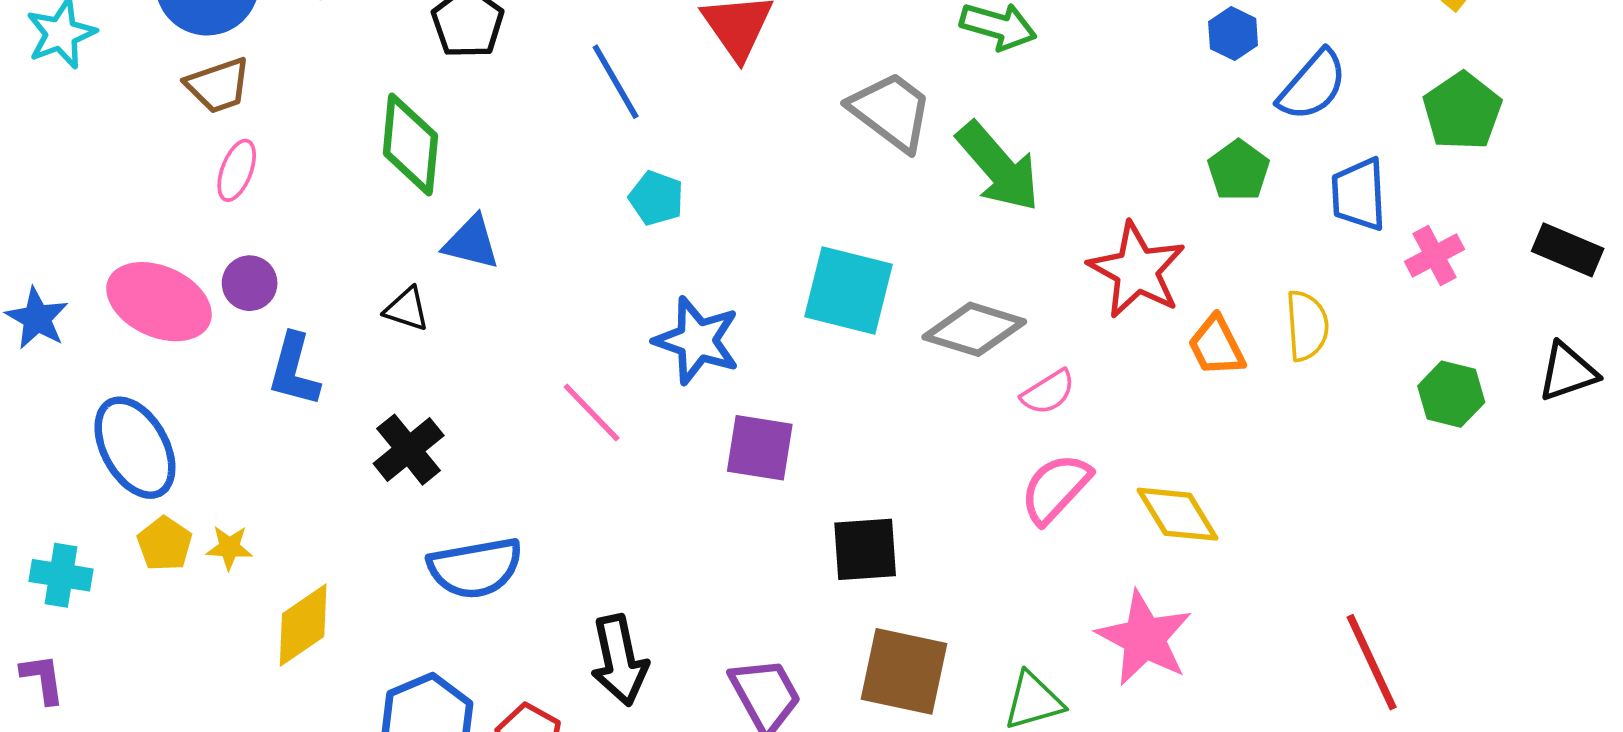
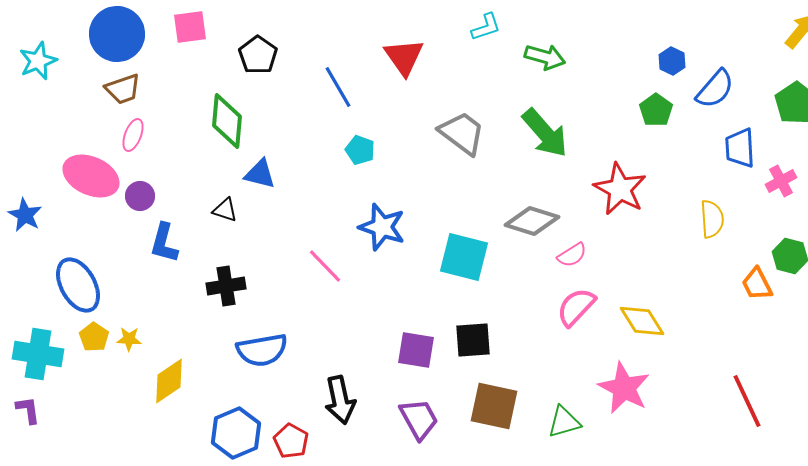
gray trapezoid: (891, 111) -> (462, 133), moved
green pentagon: (1239, 170) -> (656, 110), moved
cyan square: (849, 291) -> (464, 257), moved
pink ellipse: (159, 302) -> (91, 176), moved
orange trapezoid: (1216, 346) -> (757, 284), moved
purple square: (760, 448) -> (416, 350), moved
black cross: (409, 450) -> (226, 286), turned 30
cyan cross: (61, 575) -> (38, 354), size x1.5

